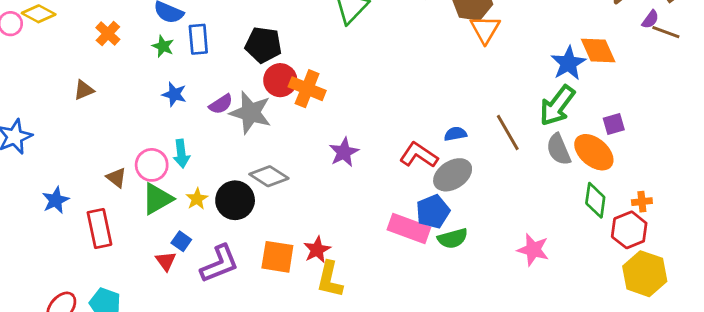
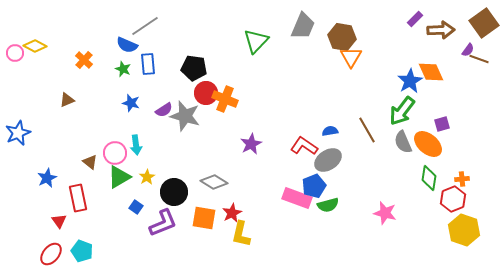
gray diamond: (269, 176) -> (214, 182), moved
black circle: (235, 200) -> (174, 192), moved
red triangle: (166, 261) -> (59, 221), moved

